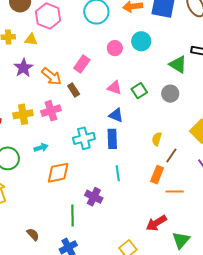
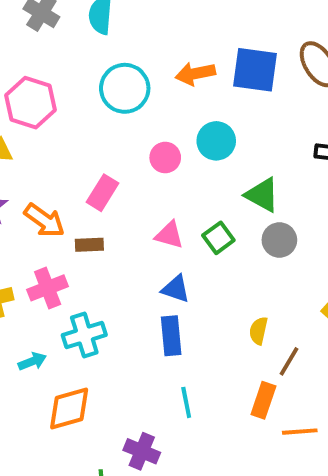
green triangle: (178, 64) -> (262, 195), moved
brown rectangle: (74, 90) -> (89, 245), turned -56
cyan cross: (84, 138) -> (84, 335), moved

